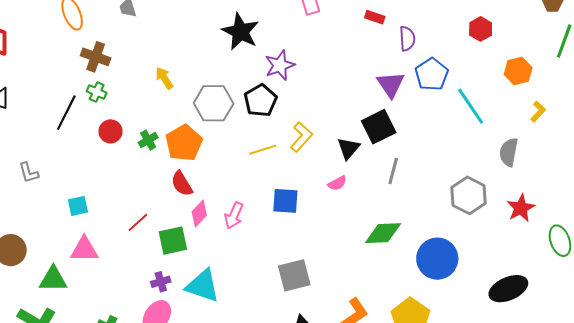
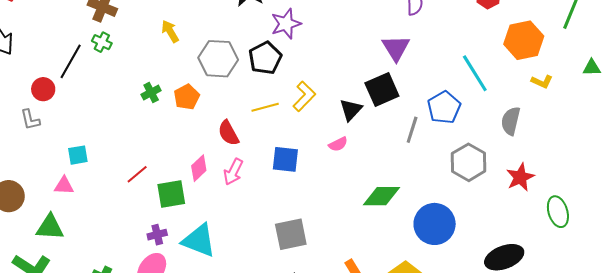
orange hexagon: (518, 71) -> (524, 40), size x1.4
blue pentagon: (432, 74) -> (444, 107), moved
yellow L-shape: (538, 111) -> (542, 82), turned 70
red circle: (110, 131) -> (43, 89), moved
orange pentagon: (184, 143) -> (187, 97), size x0.7
gray line: (393, 171) -> (412, 130), moved
red semicircle: (182, 184) -> (228, 133), moved
pink triangle: (84, 249) -> (64, 186), moved, size x0.7

